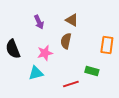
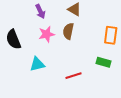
pink star: (45, 53) -> (47, 34), moved
green rectangle: (92, 71) -> (103, 62), moved

